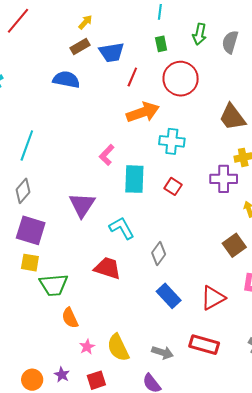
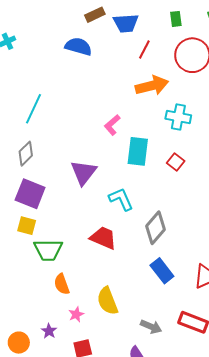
gray diamond: (159, 254) -> (156, 228), size x1.4
yellow semicircle: (118, 348) -> (107, 301), moved
purple star: (62, 375) -> (49, 331), moved

